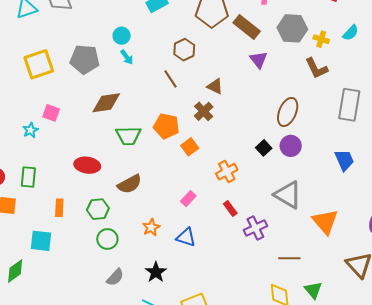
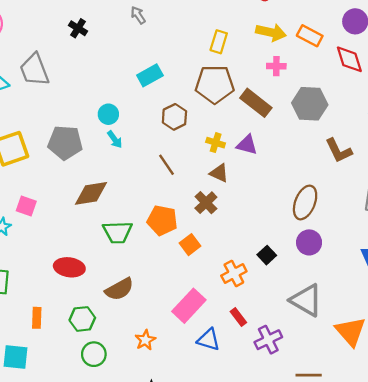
yellow cross: (321, 39) -> (216, 143), moved
brown hexagon: (184, 50) -> (174, 117), moved
purple triangle: (259, 60) -> (247, 145), moved, turned -36
black square: (264, 148) -> (267, 255), moved
pink rectangle: (188, 199) -> (189, 306), size x1.8
blue triangle: (186, 237) -> (209, 340), moved

